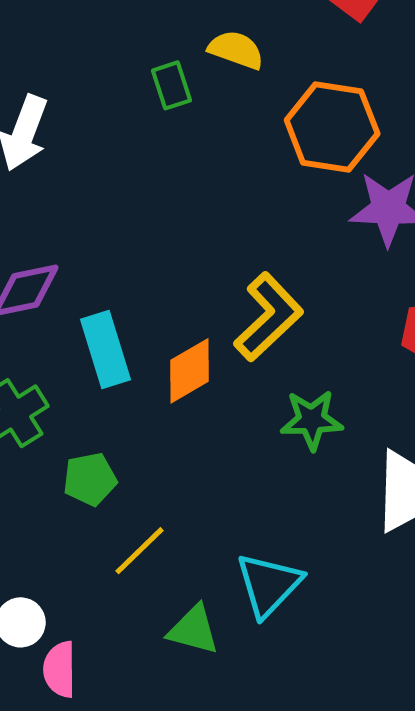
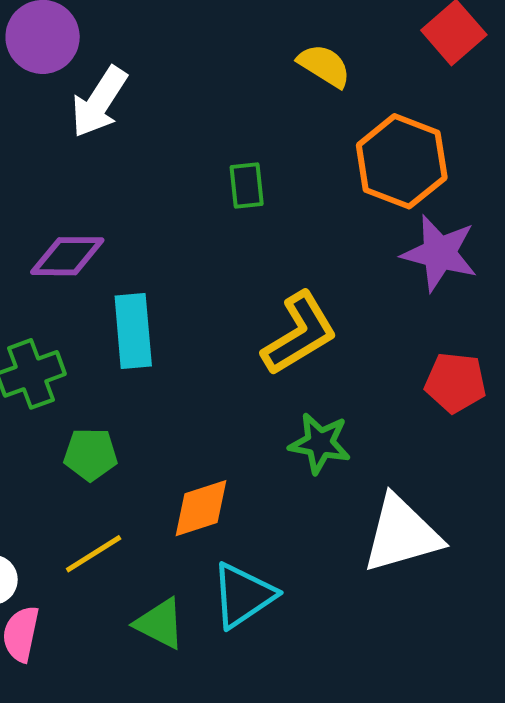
green rectangle: (172, 85) -> (247, 186), moved
orange diamond: (189, 371) -> (201, 508), moved
yellow line: (140, 551) -> (94, 554), moved

